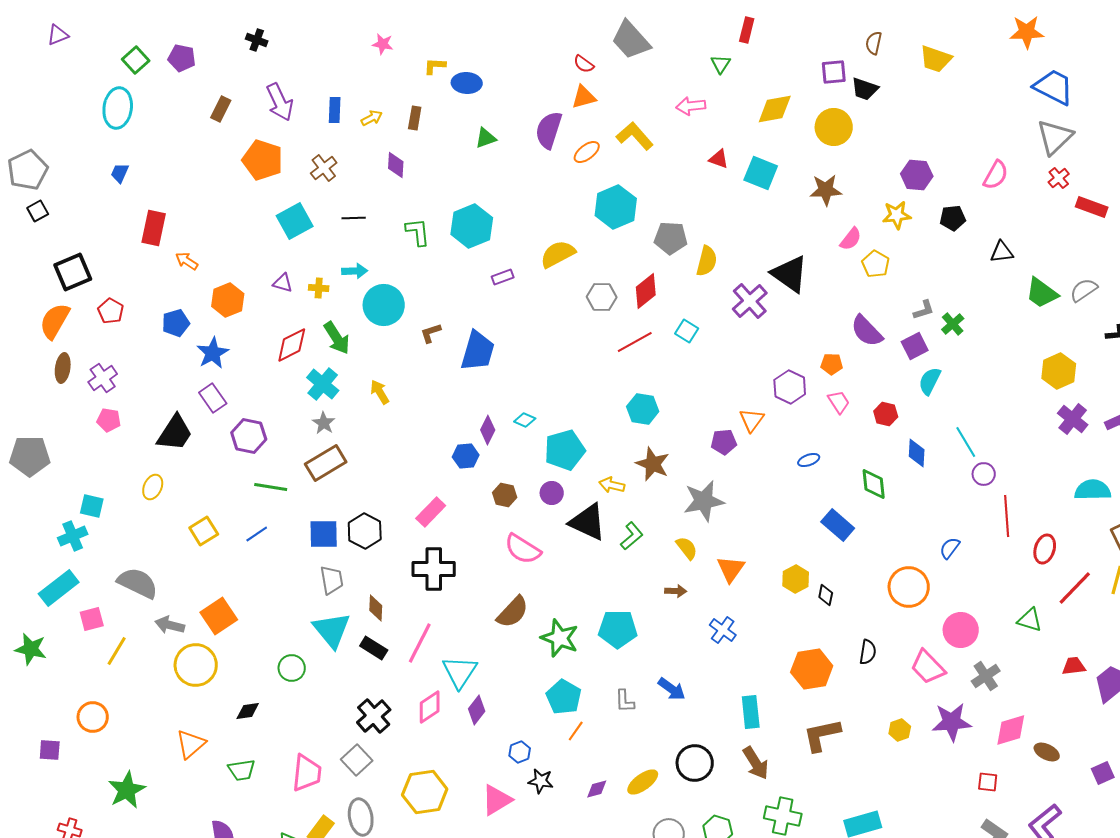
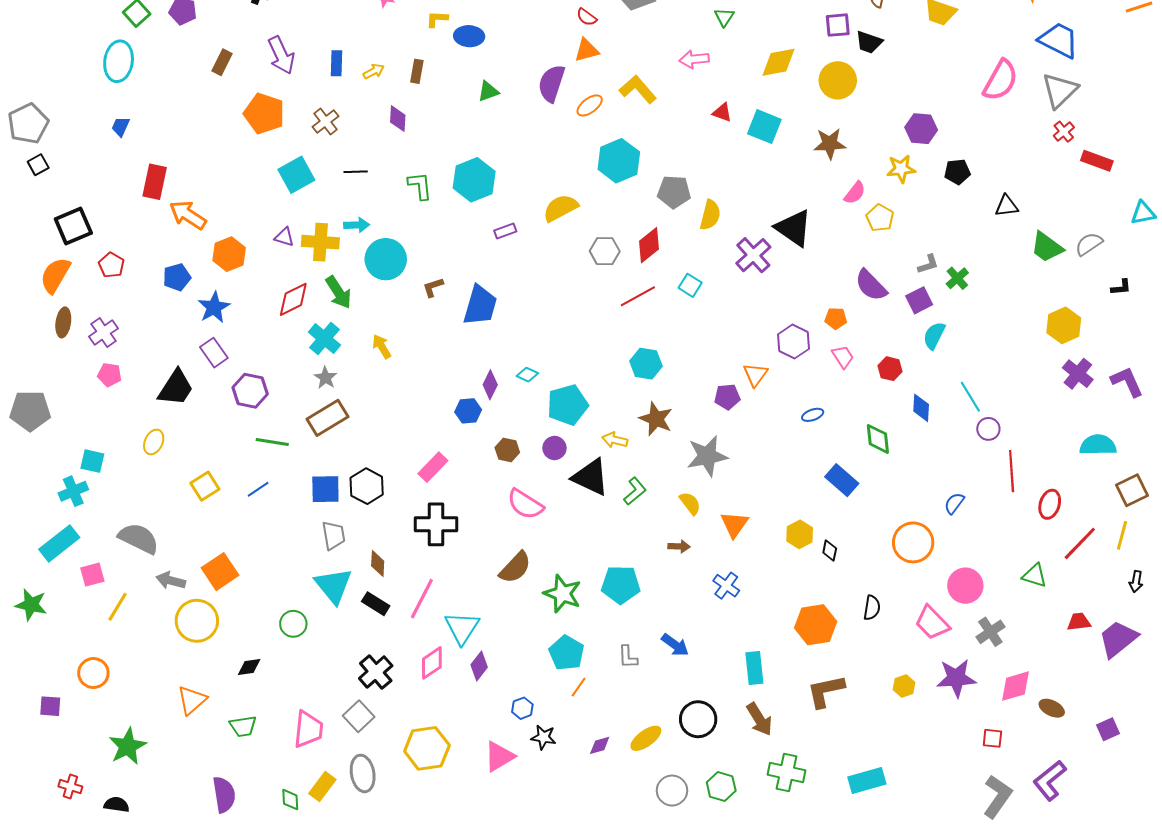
pink semicircle: (996, 175) -> (1000, 80), moved, size x1.4
orange arrow: (187, 261) -> (188, 215), size x1.6
yellow cross: (319, 288) -> (320, 242), size x1.8

